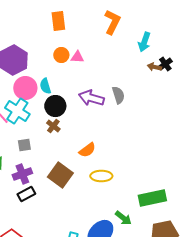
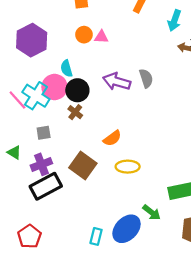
pink circle: (25, 88) -> (55, 87), moved
black rectangle: (26, 194) -> (46, 186), size x1.6

